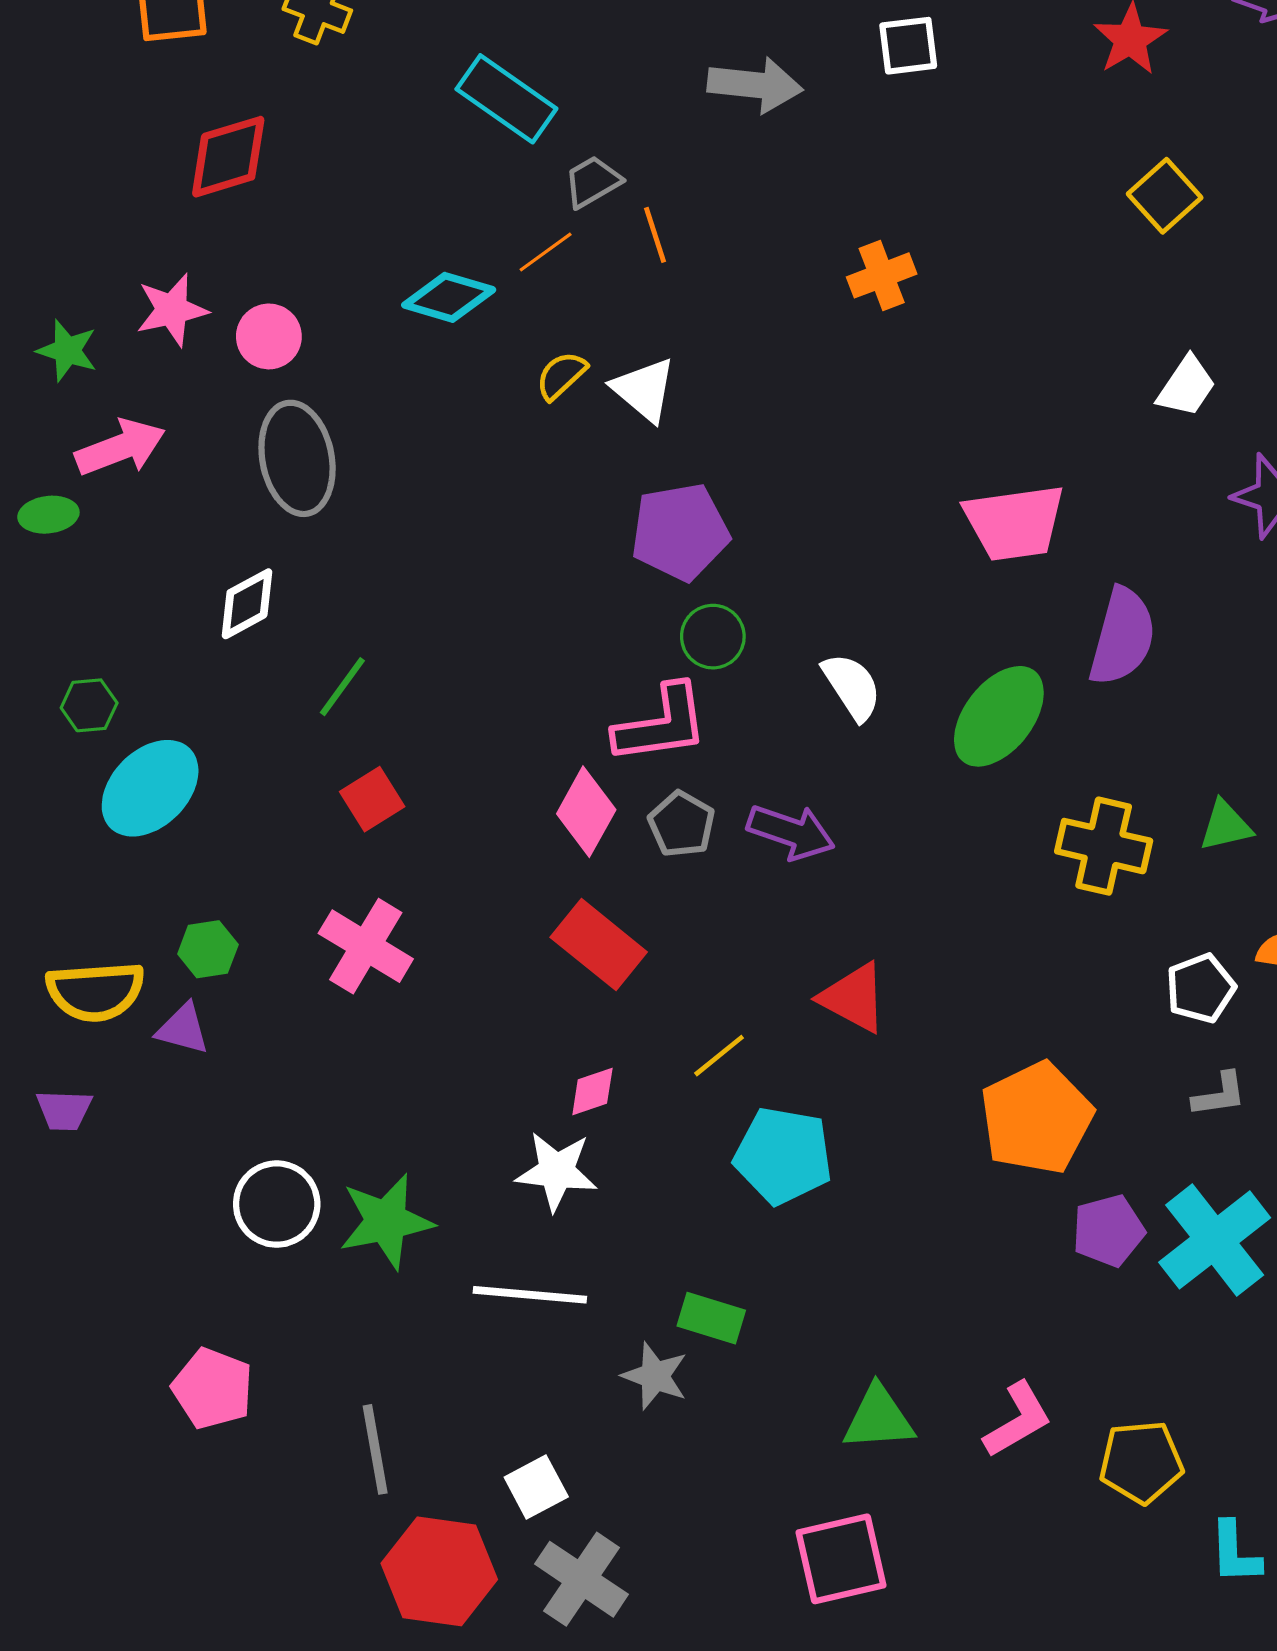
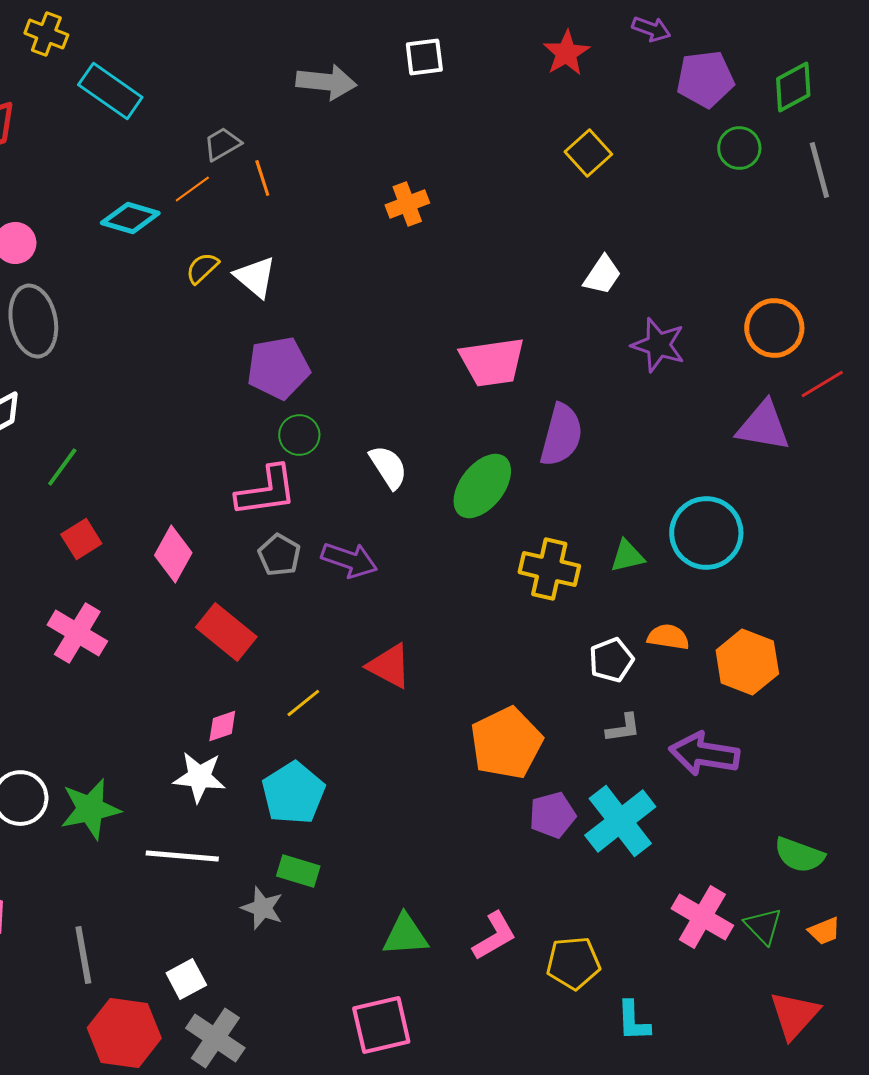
cyan rectangle: (506, 99) -> (110, 91), moved
pink diamond: (586, 812) -> (173, 554), moved
cyan pentagon: (783, 1156) -> (293, 793), moved, turned 30

